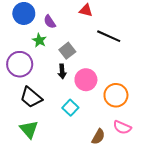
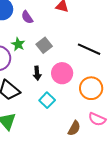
black line: (109, 36) -> (89, 49), moved
green star: (39, 40) -> (18, 44), moved
black arrow: (62, 71) -> (37, 73), moved

